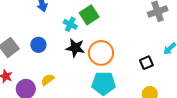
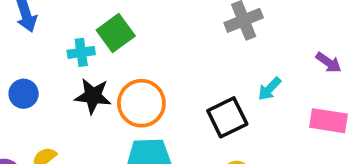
cyan cross: (70, 24) -> (81, 52), turned -32
black square: (146, 63) -> (227, 117), size x1.5

